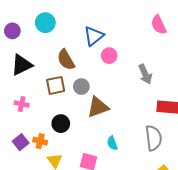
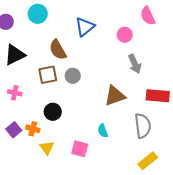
pink circle: (109, 56) -> (125, 35), moved
brown triangle: (98, 107) -> (115, 96), moved

